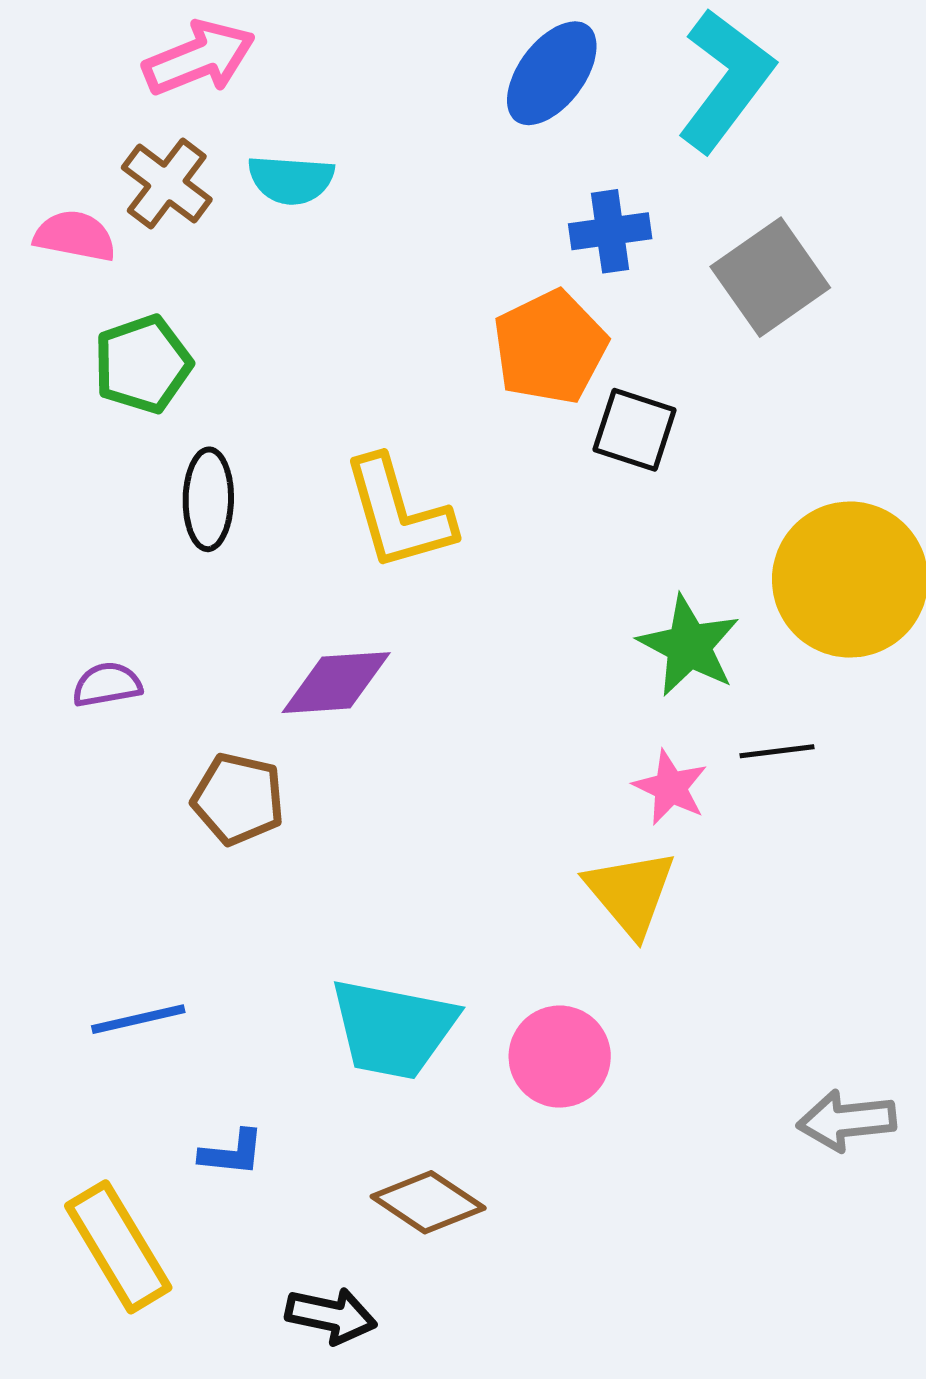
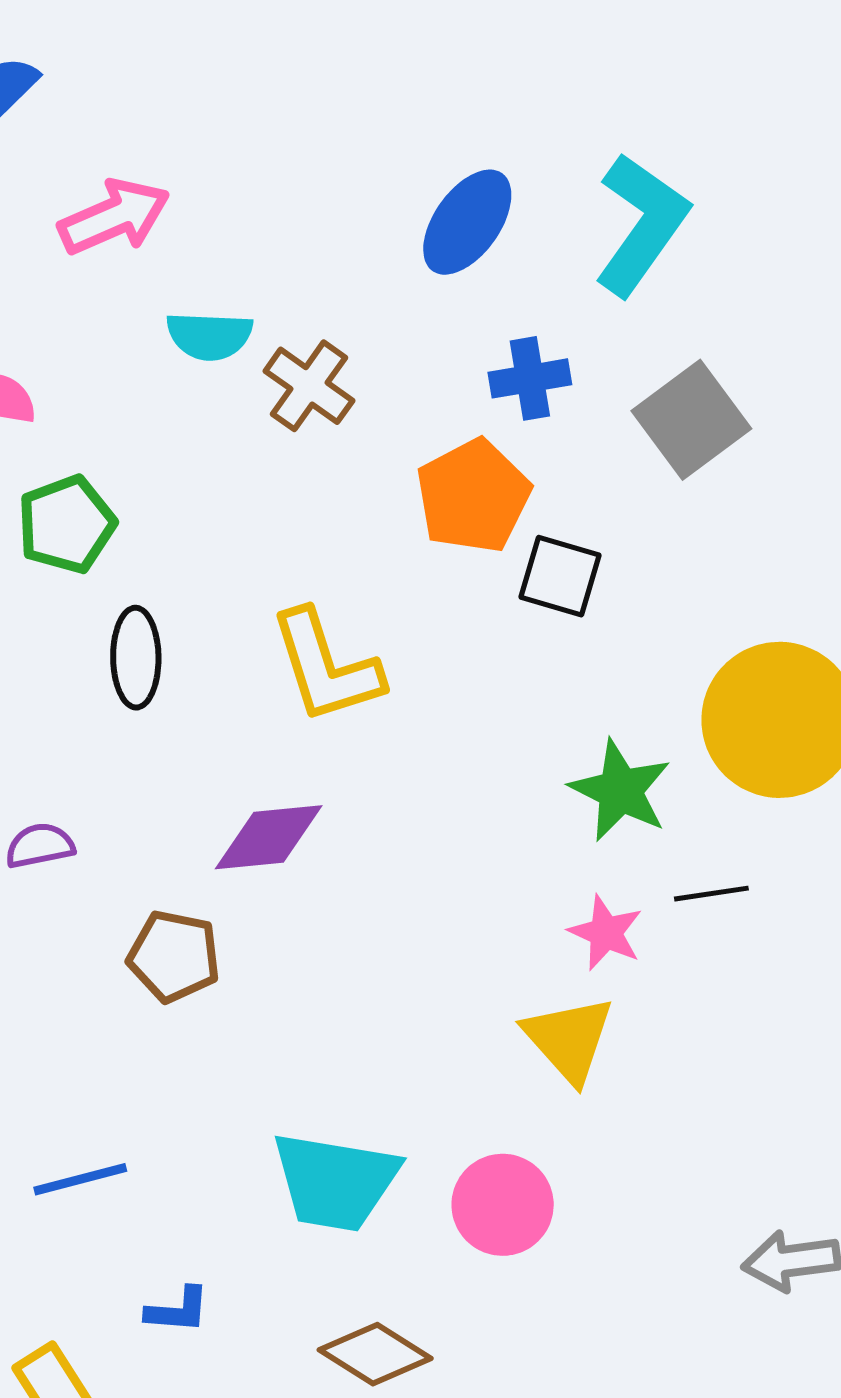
brown cross: (167, 184) -> (309, 386), moved

